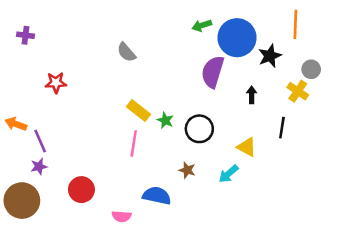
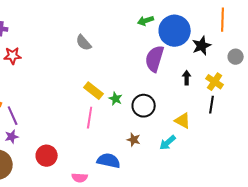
red star: (56, 83) -> (13, 56), moved
yellow cross: (298, 91) -> (215, 82), moved

